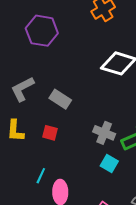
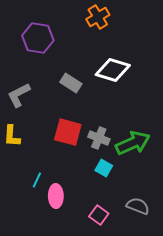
gray rectangle: (60, 99) -> (71, 83), moved
red square: (50, 133) -> (68, 132), moved, size x1.8

